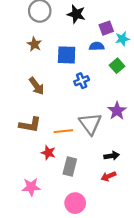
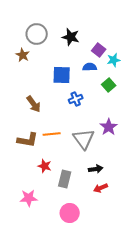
purple square: (106, 28) -> (99, 50), turned -32
brown star: (34, 44) -> (23, 55), moved
orange line: (63, 131) -> (52, 134), moved
black arrow: (112, 156) -> (96, 169), moved

